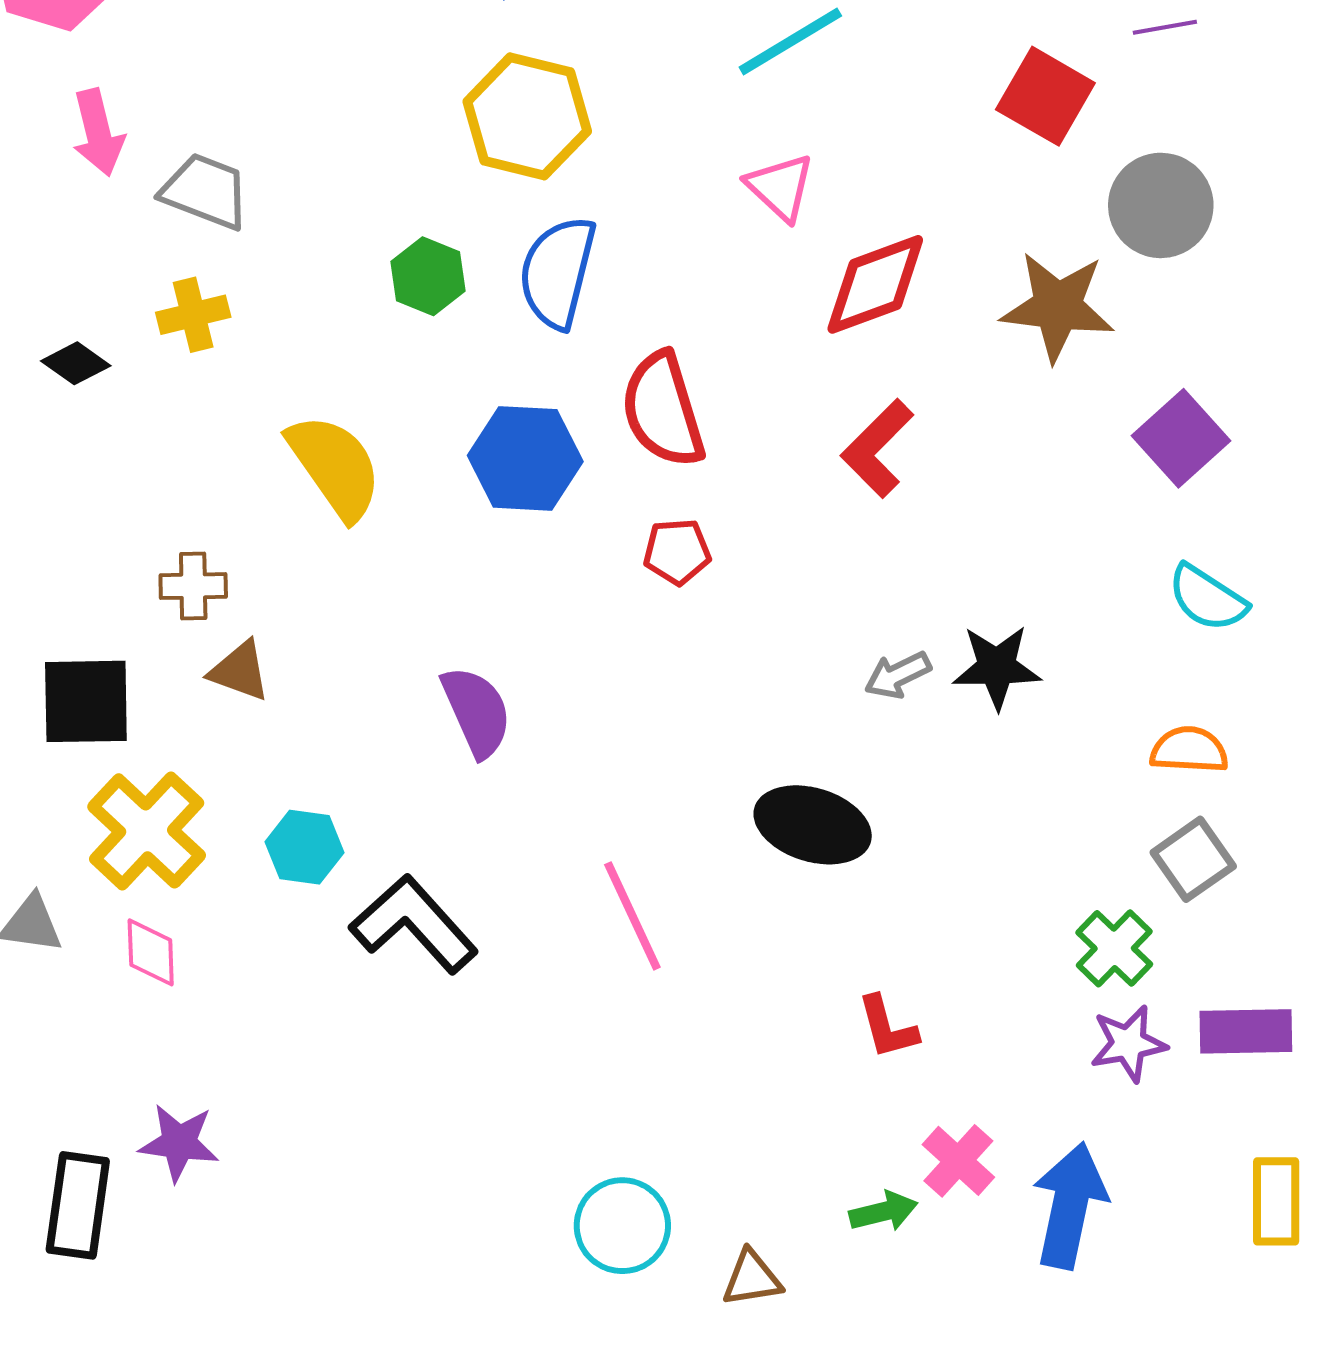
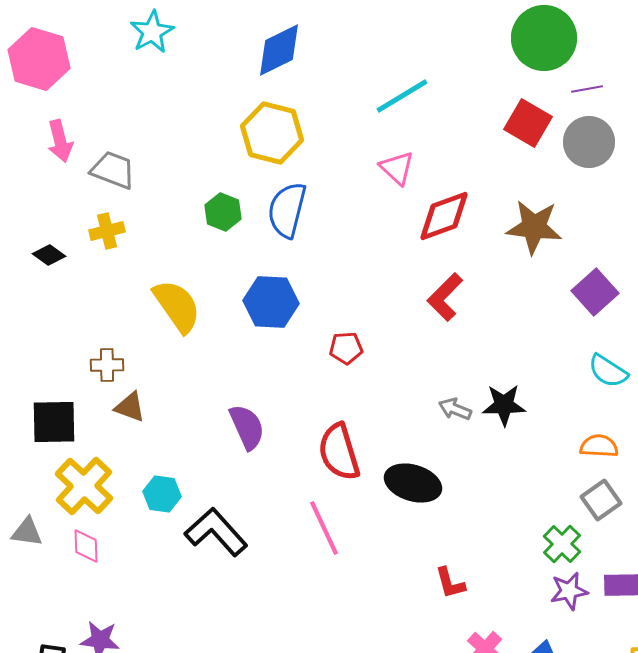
gray circle: (1161, 205) -> (589, 142), moved
red semicircle: (663, 410) -> (339, 452), moved
gray arrow: (898, 675) -> (455, 409), turned 48

